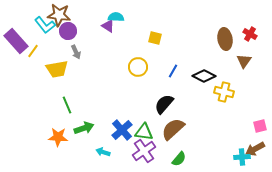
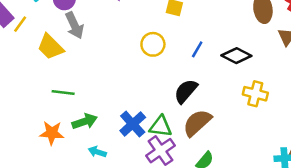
gray arrow: (76, 52) -> (74, 25), size x1.5
yellow trapezoid: (57, 69) -> (50, 47), turned 55
yellow cross: (224, 92) -> (255, 94), moved
green line: (67, 105) -> (63, 92), turned -60
cyan arrow: (103, 152) -> (97, 152), moved

